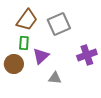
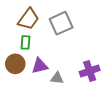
purple cross: (87, 55) -> (90, 71), moved
purple triangle: (41, 56) -> (40, 66), moved, turned 30

